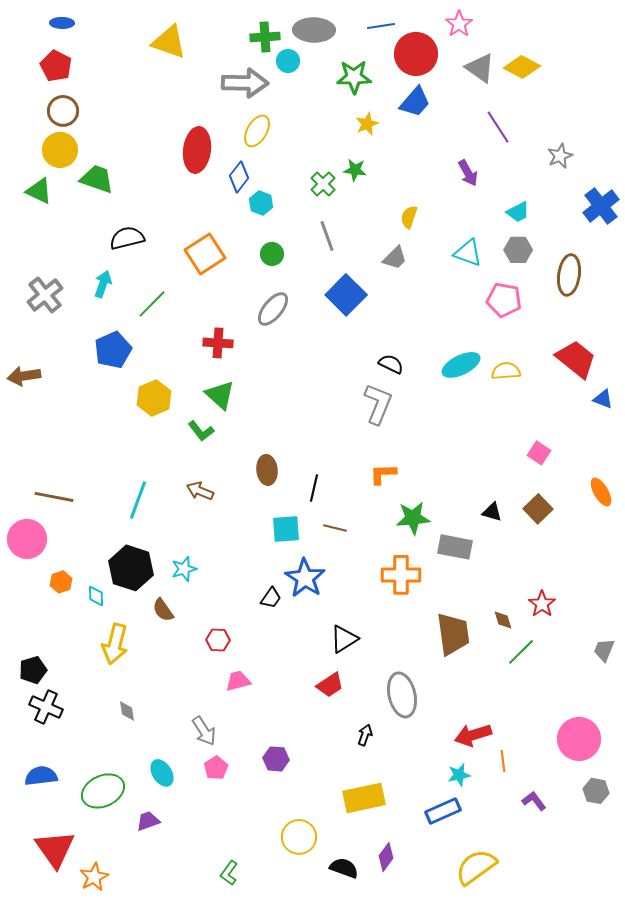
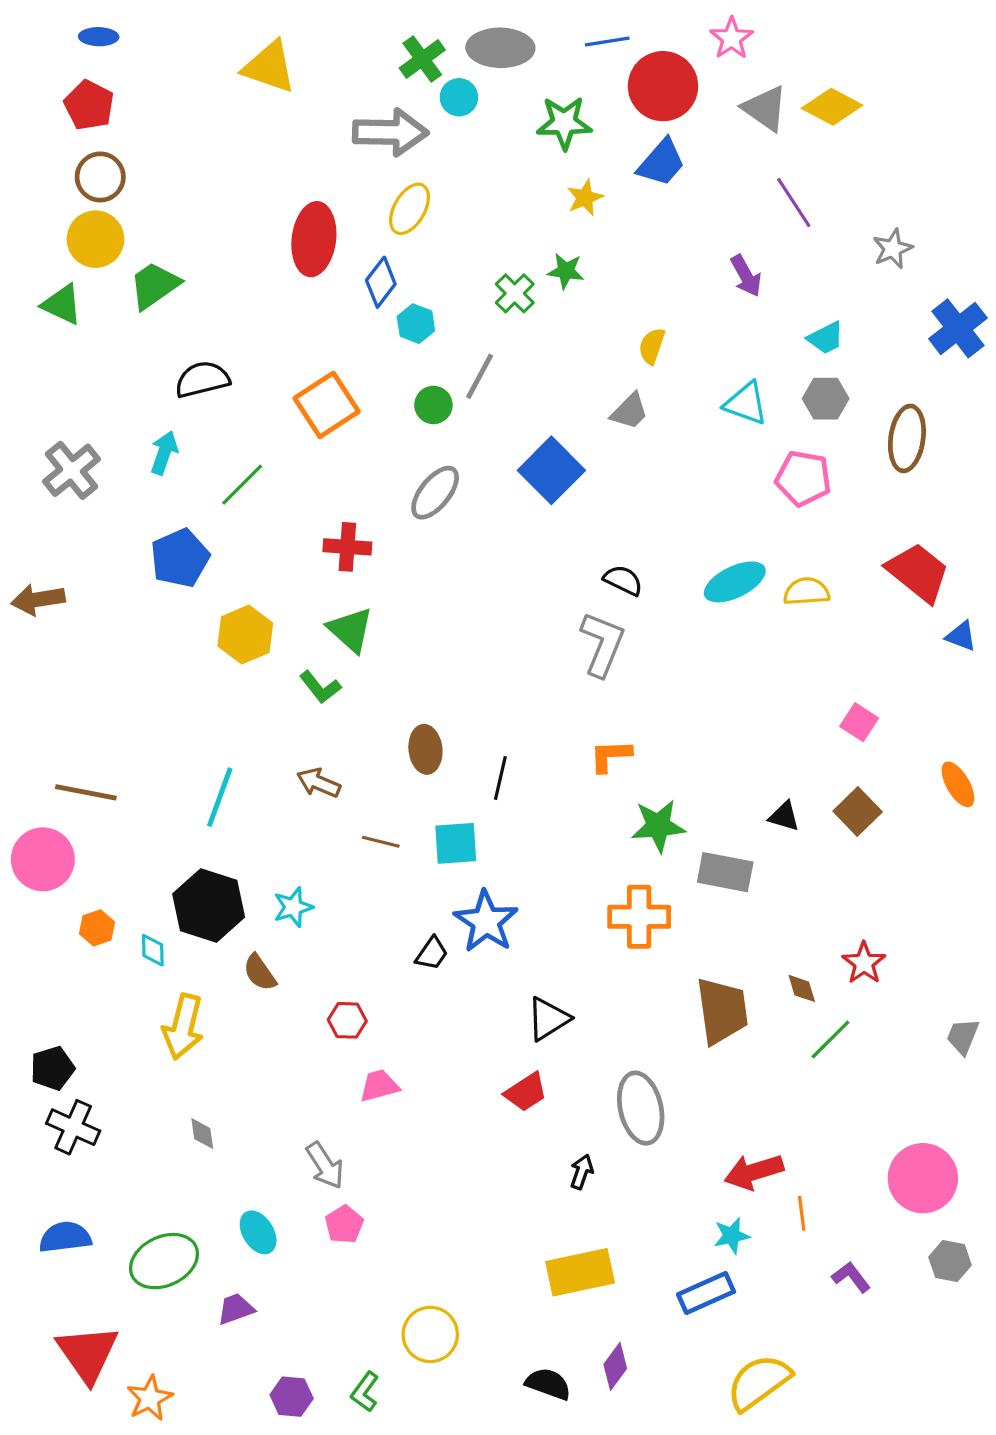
green cross: (265, 37) -> (422, 59), turned -32
green trapezoid: (97, 179) -> (154, 285), turned -54
gray line: (327, 236) -> (480, 376), moved, turned 48
brown line: (335, 528) -> (381, 842), moved
purple hexagon: (276, 759) -> (292, 1397), moved
yellow circle: (299, 837) -> (430, 1334), moved

